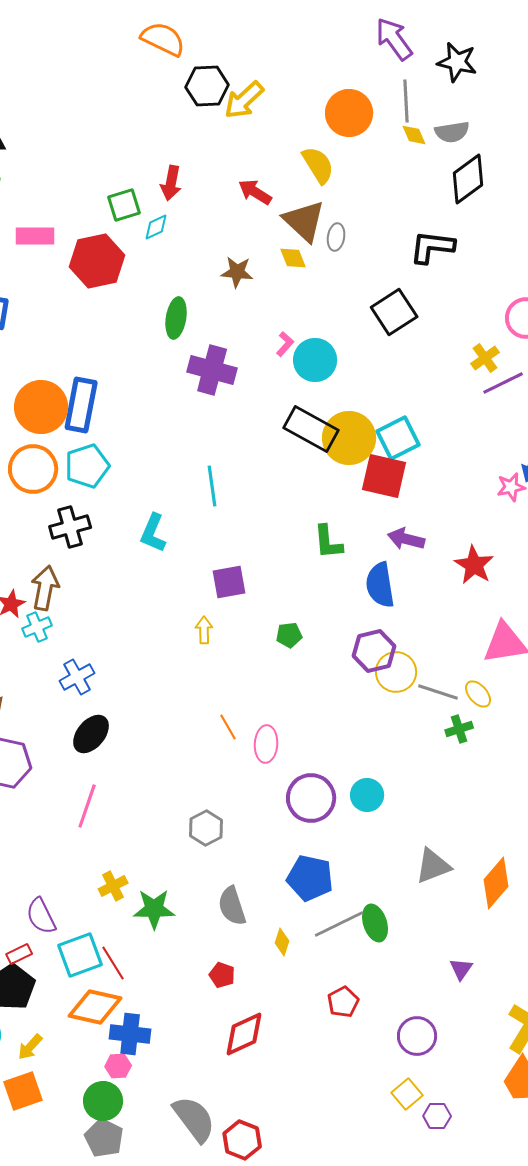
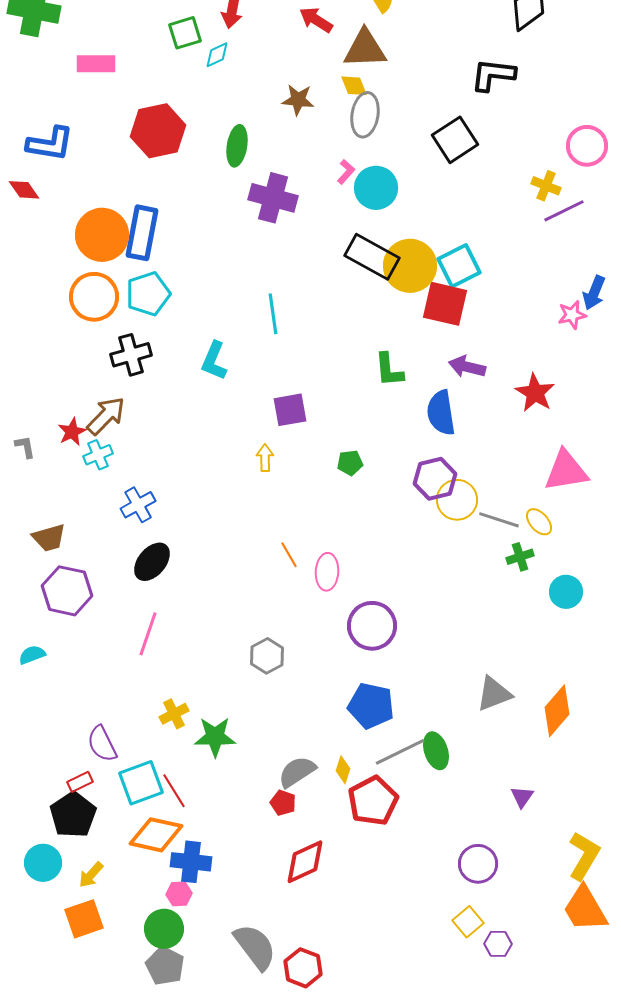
brown triangle: (304, 221) -> (365, 49), turned -45
gray ellipse: (336, 237) -> (365, 115), moved, size x1.6
red hexagon: (97, 261) -> (158, 131), moved
yellow cross: (485, 358) -> (546, 186), turned -32
brown arrow: (45, 588) -> (106, 416), turned 33
cyan circle: (367, 795) -> (566, 592), moved
gray semicircle: (232, 906) -> (297, 772), moved, turned 75
red pentagon: (343, 1002) -> (373, 801), moved, size x1.6

